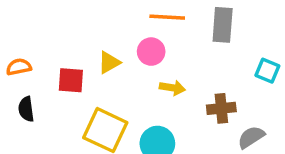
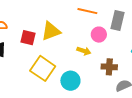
pink circle: (151, 52) -> (99, 35), moved
yellow triangle: (109, 62) -> (51, 31), size x1.5

